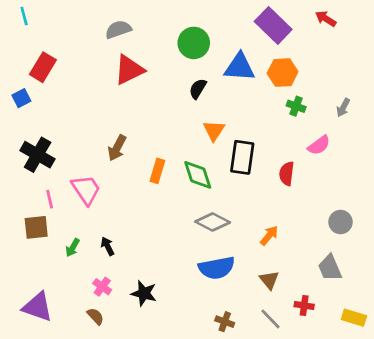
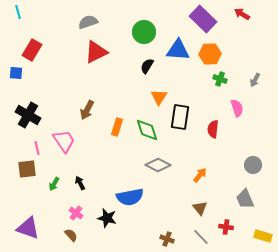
blue square: (21, 98) -> (16, 73), turned 32
pink semicircle: (319, 145) -> (237, 108), turned -72
blue semicircle: (217, 268) -> (130, 197), moved

